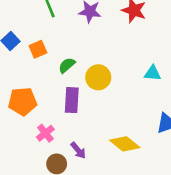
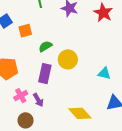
cyan triangle: (152, 73) -> (104, 73), moved
purple arrow: (78, 150) -> (38, 100), moved

